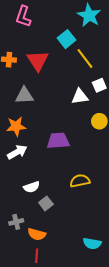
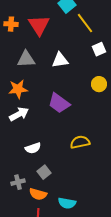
white triangle: (80, 97) -> (60, 60), moved
purple trapezoid: (58, 141) -> (59, 103), turned -140
gray square: (46, 203) -> (44, 172), moved
cyan semicircle: (92, 243) -> (67, 203), moved

